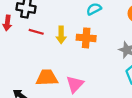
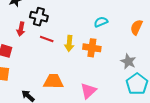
pink triangle: (75, 84) -> (88, 91), moved

